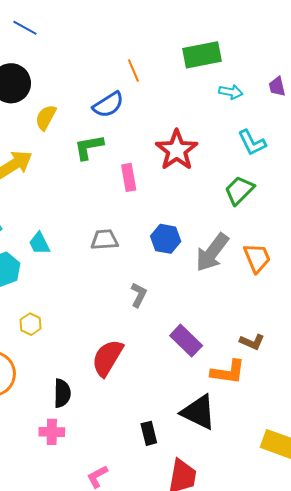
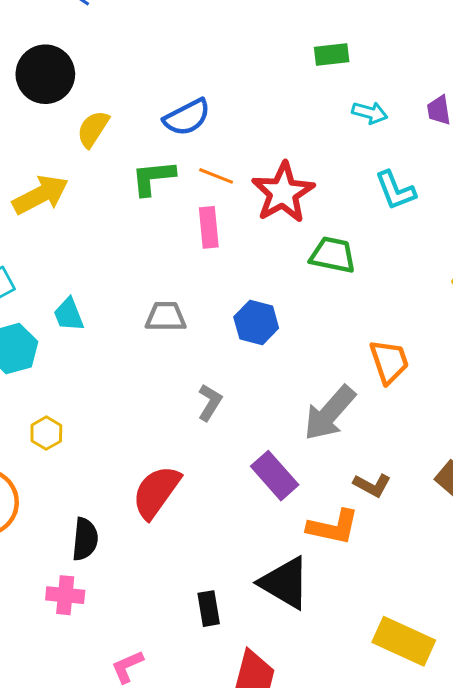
green rectangle: (202, 55) -> (332, 55), size x0.6
orange line: (133, 71) -> (216, 176), moved, turned -50
green trapezoid: (239, 190) -> (333, 255), moved, turned 52
gray arrow: (212, 252) -> (330, 413), moved

